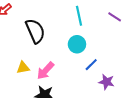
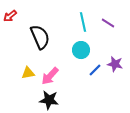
purple line: (115, 17) -> (108, 23), moved
purple star: (106, 82) -> (115, 64), moved

